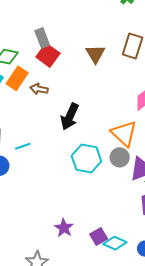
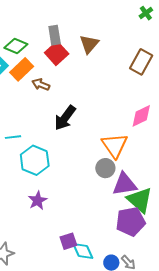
brown triangle: (95, 54) -> (89, 44), moved
cyan hexagon: (86, 159) -> (35, 160), moved
purple star: (64, 228) -> (38, 200), moved
cyan diamond: (115, 243) -> (83, 251), turned 30

